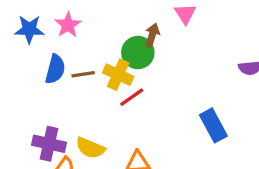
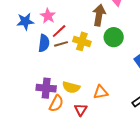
brown arrow: (152, 35) -> (99, 15), size x1.5
green circle: (138, 53) -> (114, 37), moved
red line: (132, 97) -> (59, 31), moved

